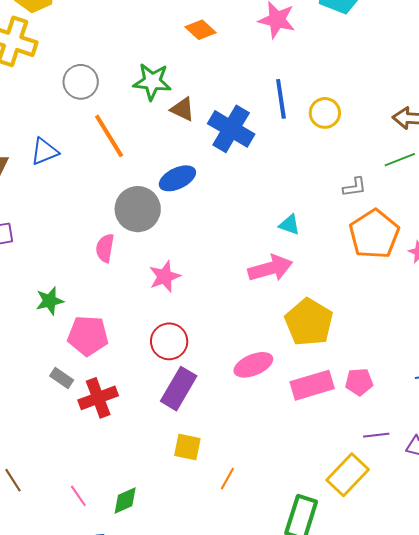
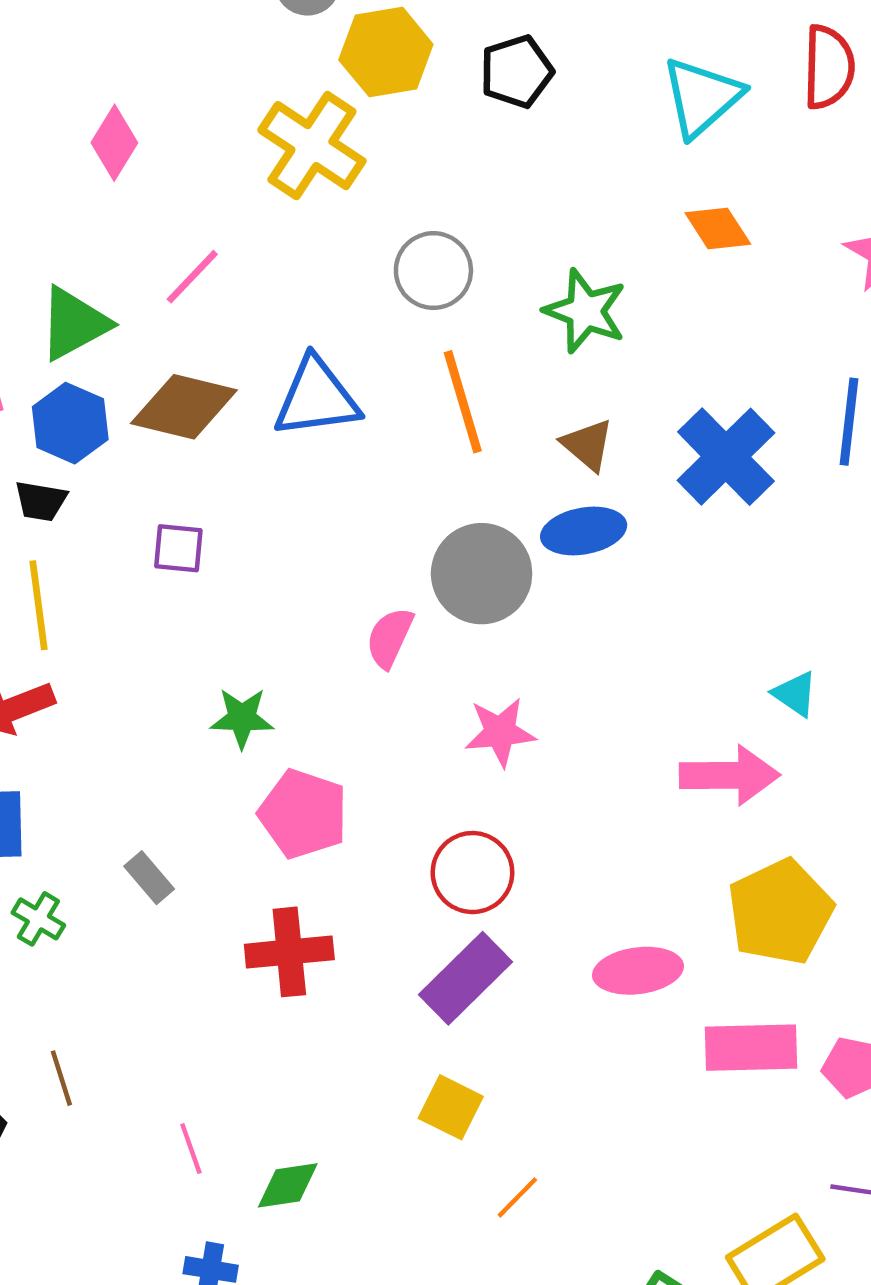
brown triangle: (183, 109) -> (588, 445), moved
blue triangle: (44, 151) -> (317, 398), size x1.4
gray rectangle: (62, 378) -> (149, 878), moved

